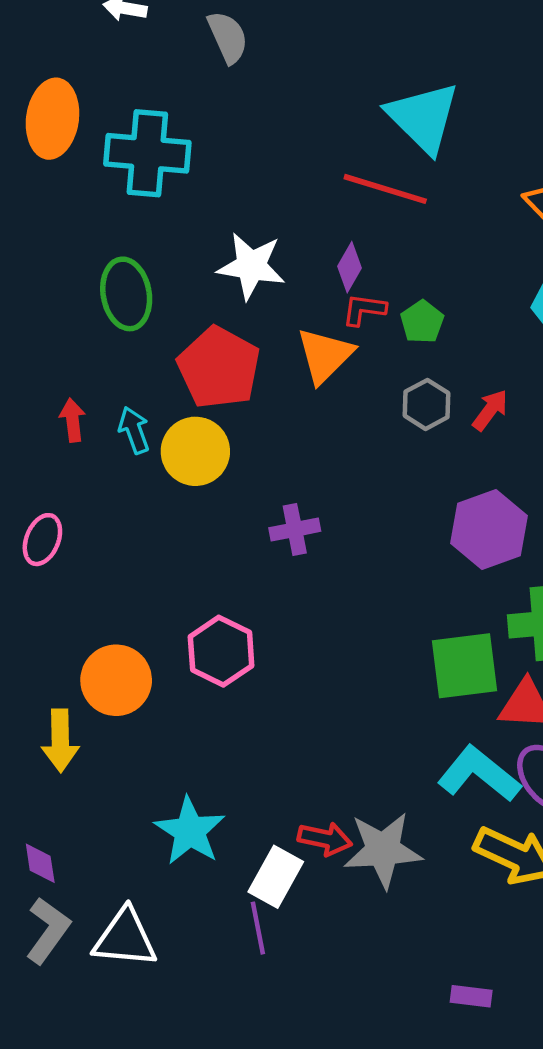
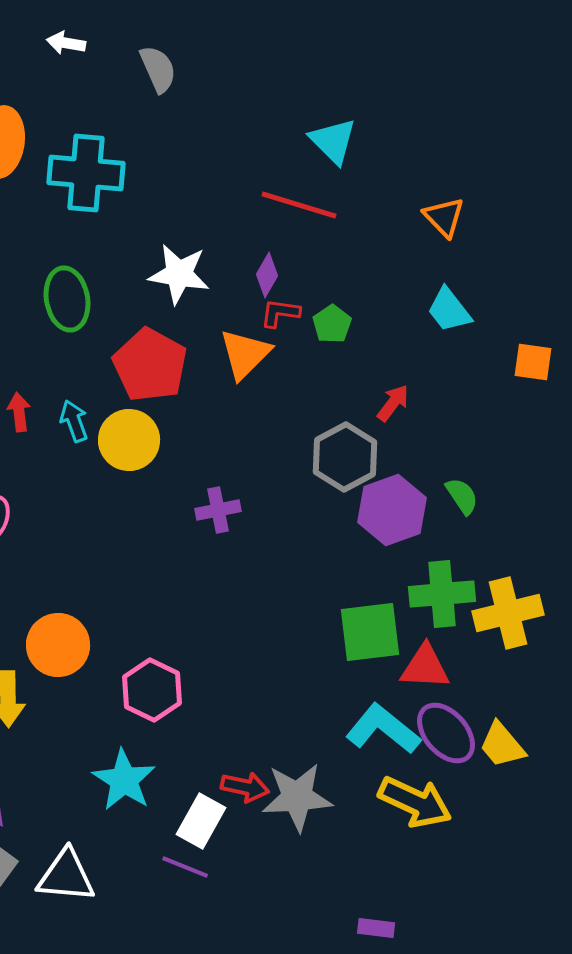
cyan triangle: (423, 118) -> (333, 141), size x0.7
gray hexagon: (427, 404) -> (345, 457), moved, size x1.5
pink hexagon: (221, 651) -> (152, 690), moved
purple line: (258, 928) -> (185, 867), turned -57

